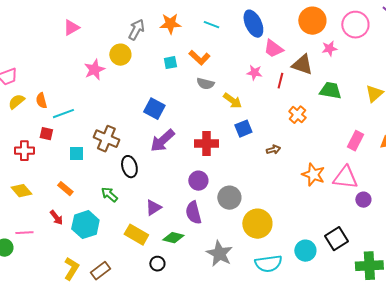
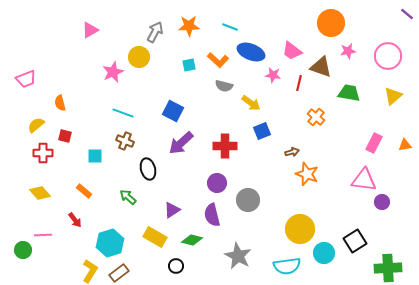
blue ellipse: (253, 24) -> (251, 52), moved, turned -44
pink circle: (355, 25) -> (388, 56), moved
yellow semicircle: (16, 102) -> (36, 125), moved
cyan line: (63, 114) -> (123, 113), moved, turned 40
brown cross: (106, 139) -> (125, 141), size x0.7
orange star: (313, 175) -> (307, 174), moved
yellow circle: (257, 224) -> (300, 229), moved
cyan hexagon: (85, 225) -> (110, 243), moved

